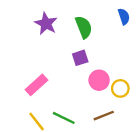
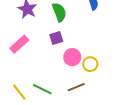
pink rectangle: (37, 85) -> (19, 44), moved

